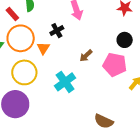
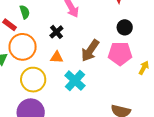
orange triangle: (43, 48) -> (57, 57), moved, turned -48
brown arrow: (86, 56) -> (90, 51), size x1.6

